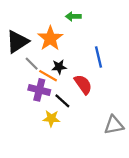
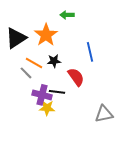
gray line: (32, 64) -> (26, 73), moved
orange line: (48, 76) -> (34, 63), moved
purple cross: (39, 90) -> (42, 95), moved
black line: (62, 101) -> (57, 92), turned -35

